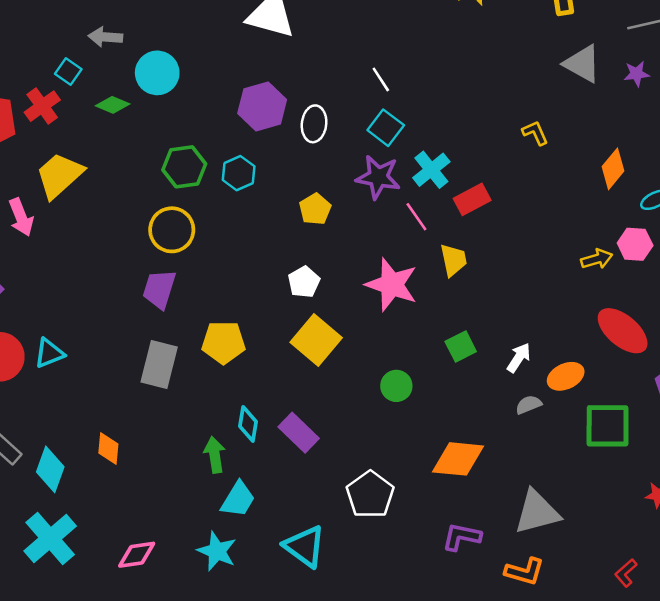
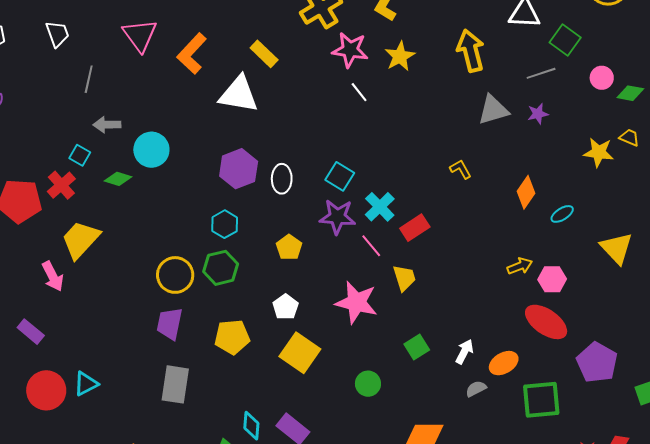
gray triangle: (582, 64) -> (493, 110), turned -40
white line: (381, 79) -> (359, 92), moved
green hexagon: (184, 167) -> (221, 268), moved
pink hexagon: (635, 244) -> (552, 279), moved
yellow pentagon: (223, 342) -> (232, 337), moved

